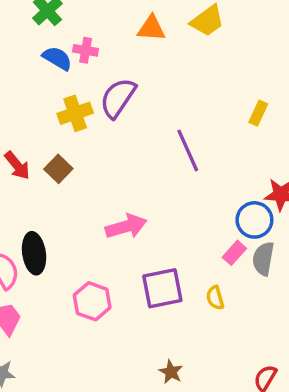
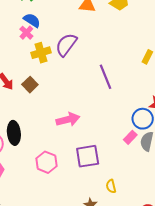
pink cross: (86, 50) -> (26, 33), moved, turned 32
yellow semicircle: (215, 298) -> (111, 186), moved

